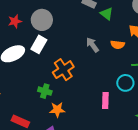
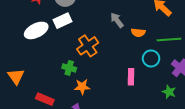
white rectangle: (39, 44) -> (63, 21), turned 36
orange semicircle: (118, 45) -> (138, 33), moved

